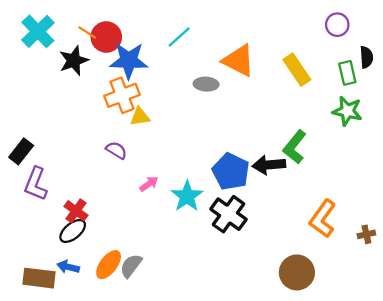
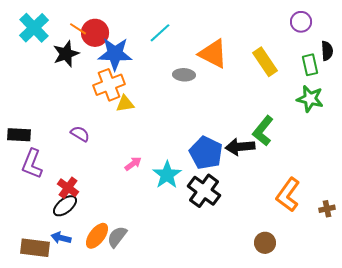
purple semicircle: (116, 150) -> (80, 134), moved
black rectangle: (21, 151) -> (19, 135), turned 55
brown circle: (297, 272) -> (265, 243), size x0.7

